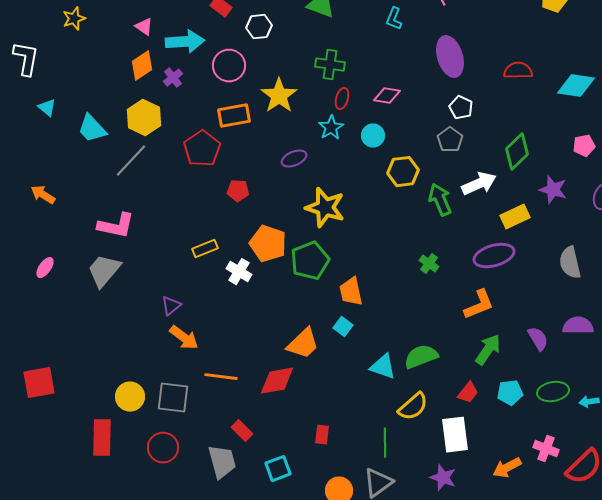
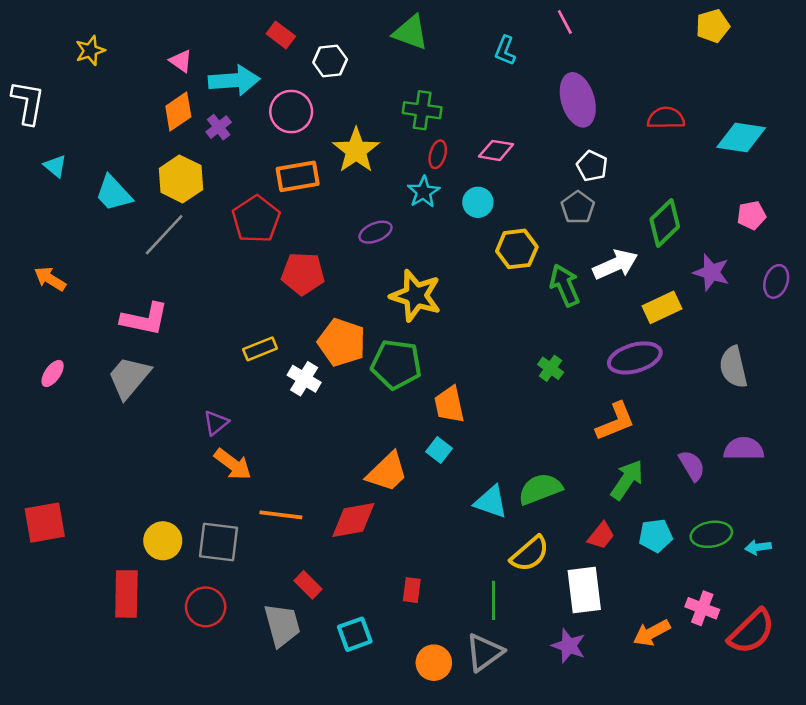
red pentagon: (238, 191) -> (303, 274), size x1.5
green pentagon: (310, 261) -> (396, 364), turned 30

